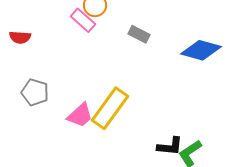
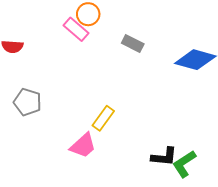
yellow rectangle: (110, 108) -> (103, 118), size x0.6
pink trapezoid: (80, 115) -> (83, 146), moved

